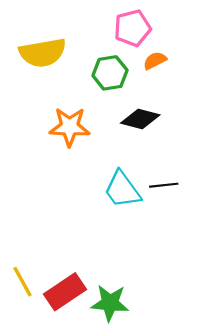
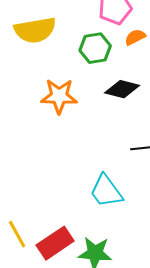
cyan trapezoid: (122, 190) -> (106, 191), moved

